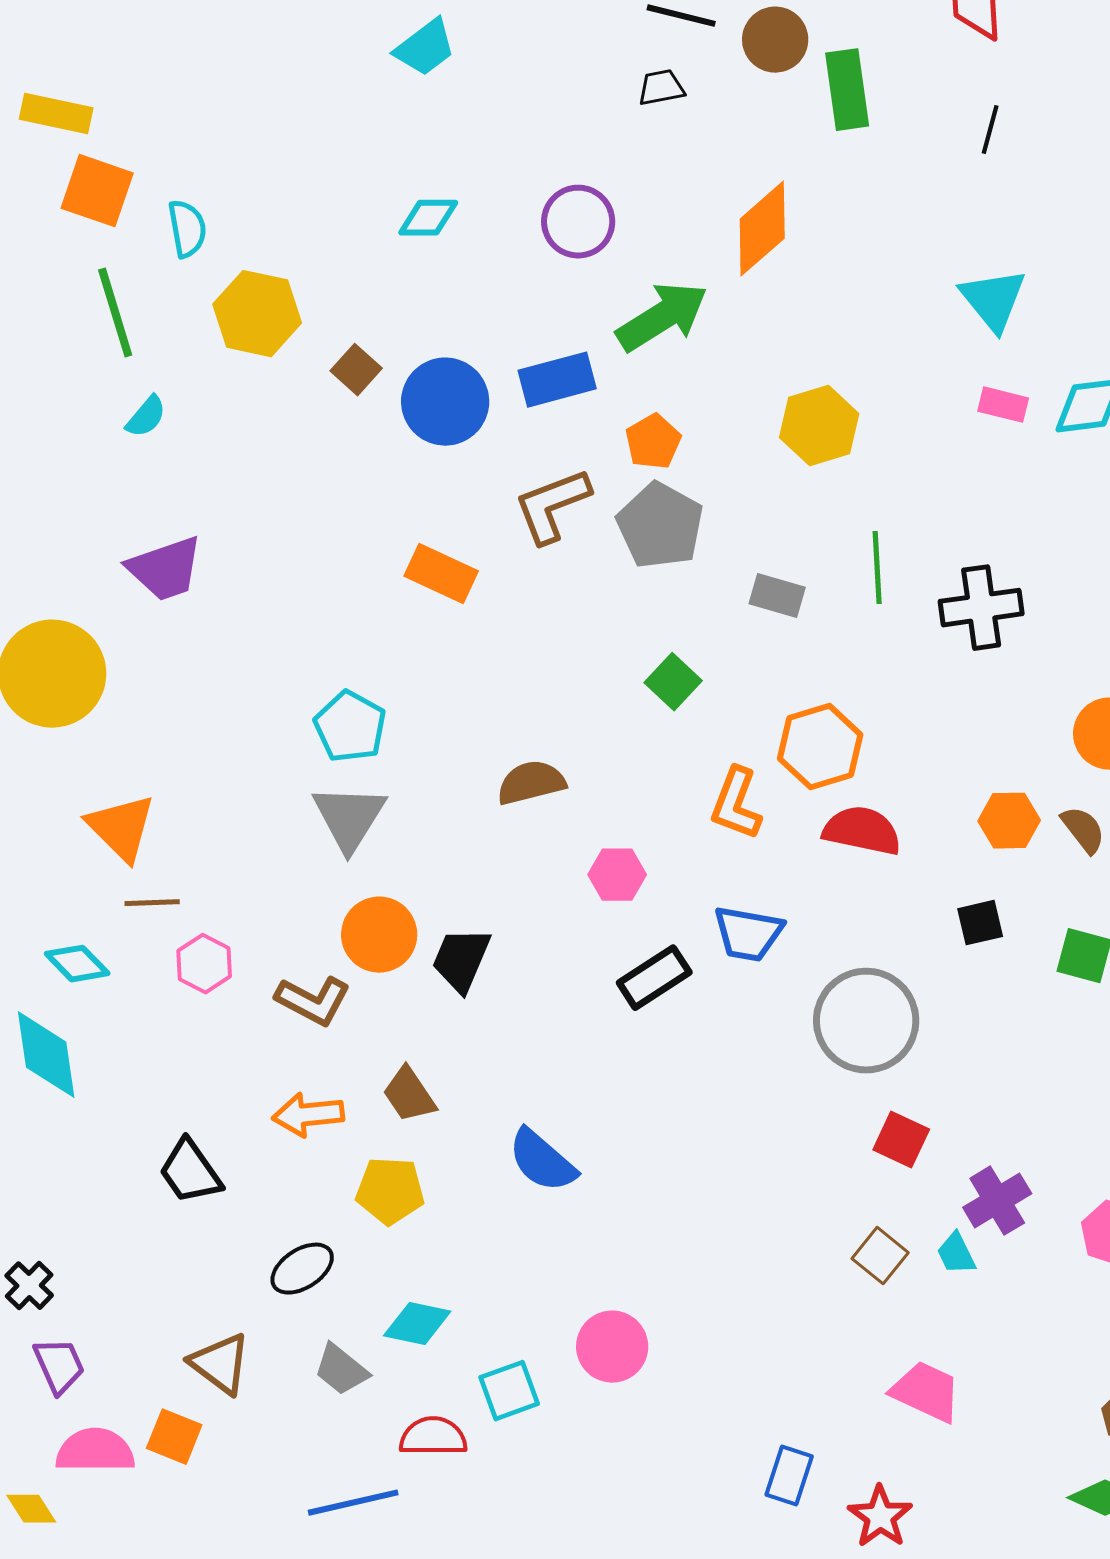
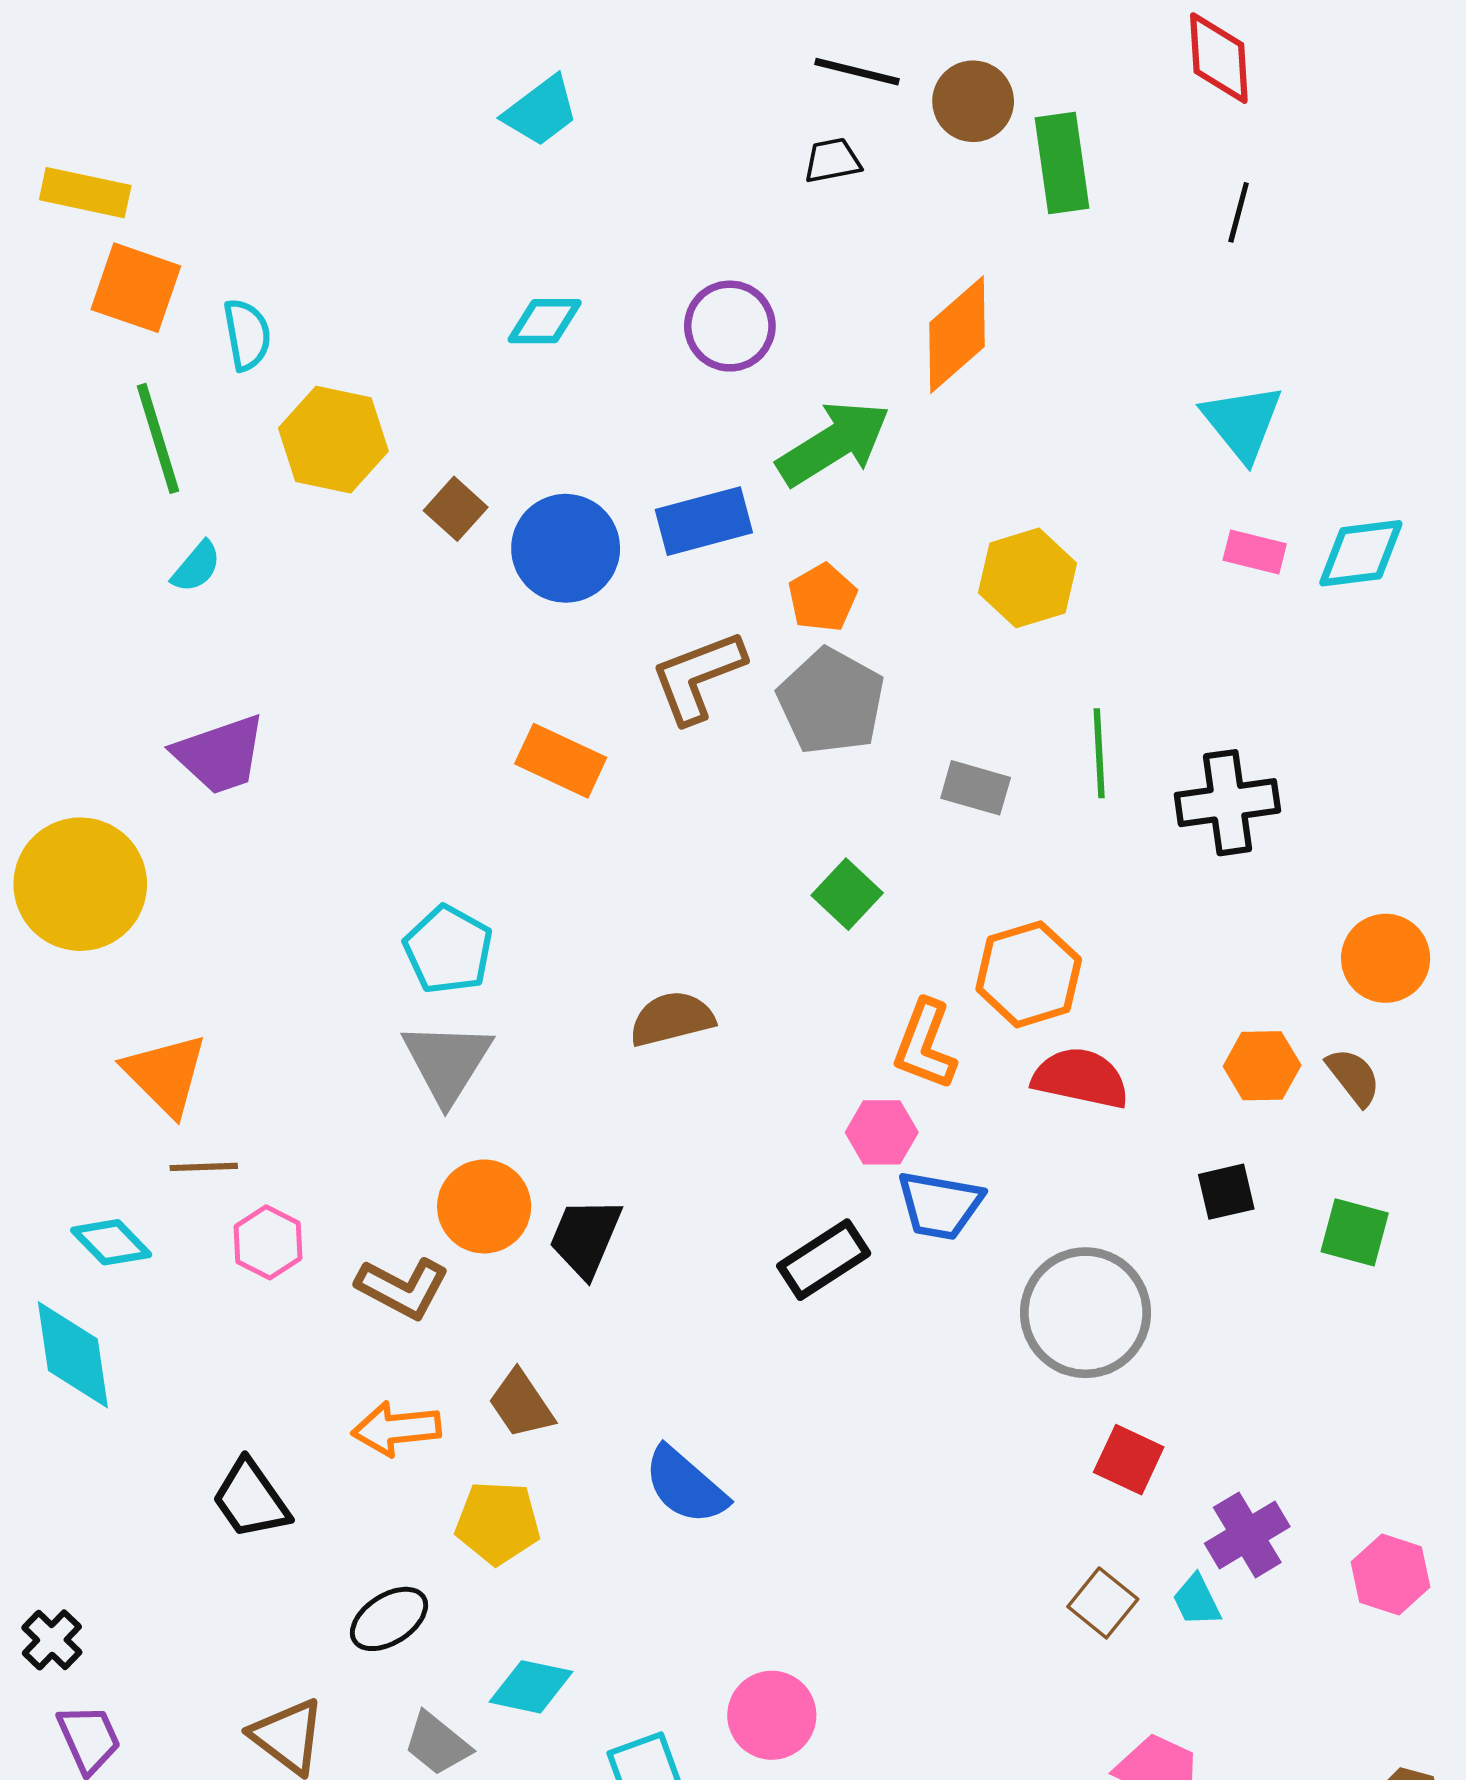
pink hexagon: (617, 875) -> (882, 1132), moved

